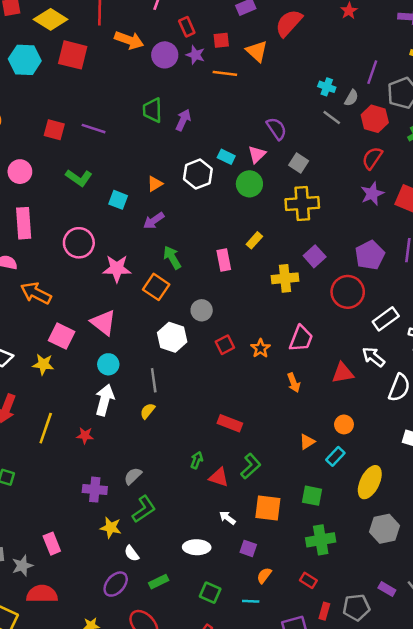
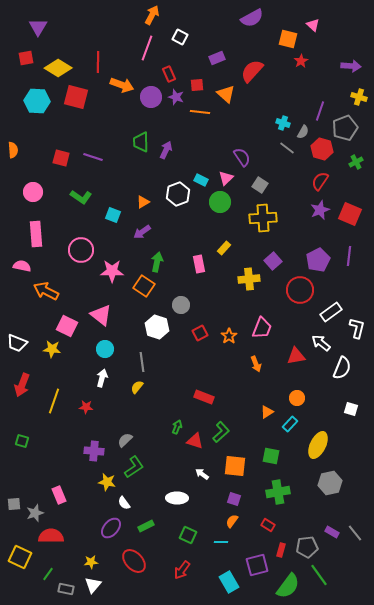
green arrow: (172, 258) -> (157, 262), turned 42
white arrow: (105, 400) -> (102, 378), size x0.7
purple square: (248, 548) -> (234, 499), moved

